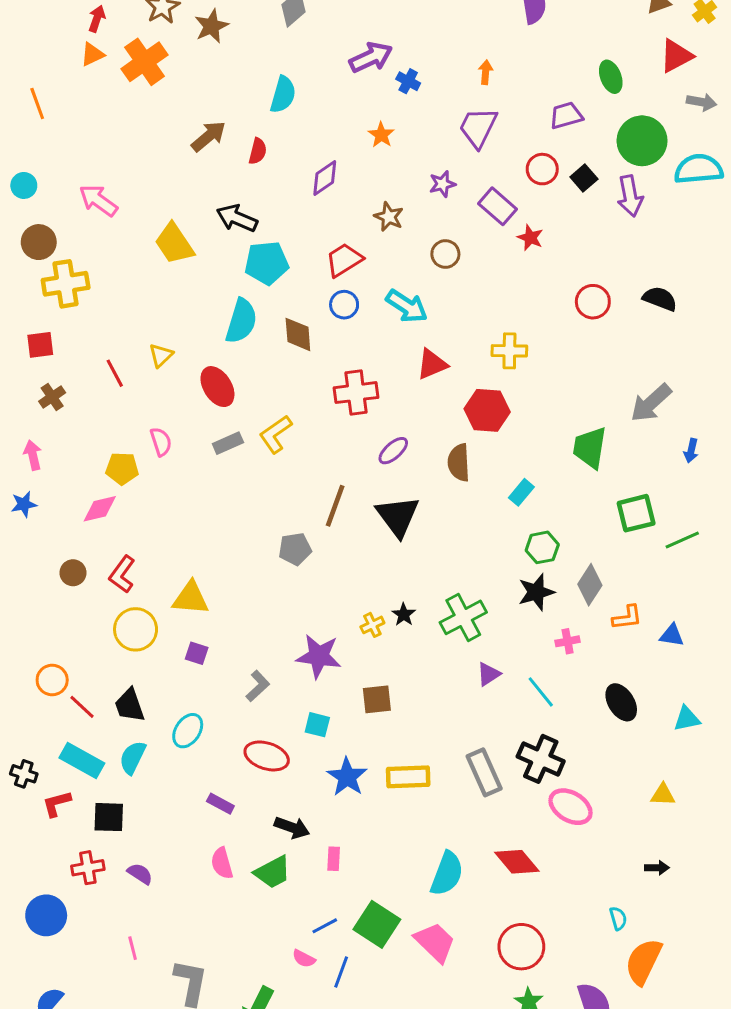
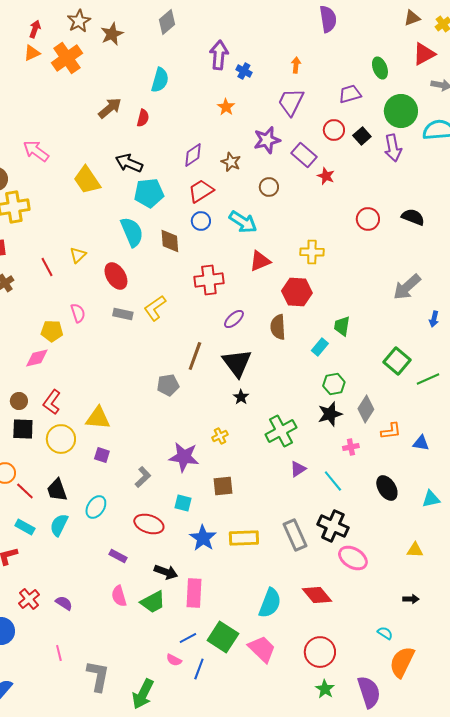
purple arrow: (371, 57) -> (219, 55), turned -60
purple diamond: (325, 178) -> (193, 155), moved
purple star: (442, 184) -> (267, 140), size x1.5
cyan semicircle: (241, 321) -> (132, 232), turned -40
gray rectangle: (228, 443) -> (123, 314), turned 36
green trapezoid: (590, 448) -> (342, 326), moved, size x0.7
green square: (636, 513) -> (397, 361), turned -36
black star: (404, 614) -> (241, 397), moved
cyan rectangle: (82, 760) -> (25, 527), size x0.7
black square: (109, 817) -> (23, 429), moved
pink rectangle: (334, 859) -> (194, 593), size x1.8
red cross: (88, 868) -> (29, 599), turned -30
cyan semicircle: (618, 918) -> (385, 633), turned -42

